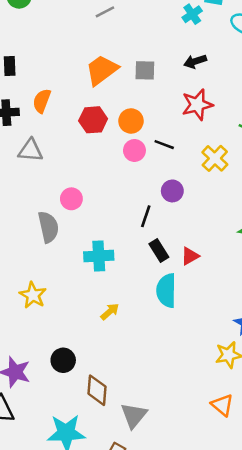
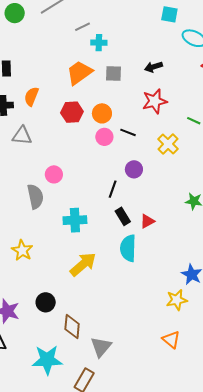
cyan cross: (192, 14) -> (99, 43), moved, turned 35
yellow arrow: (110, 312) -> (83, 264), size x1.8

